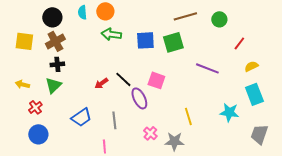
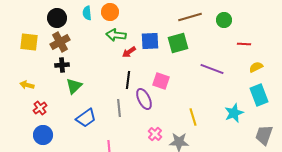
red line: (239, 43) -> (244, 44), turned 56
black line: (123, 79) -> (128, 80), turned 54
red arrow: (101, 83) -> (129, 52), moved
green triangle: (53, 85) -> (74, 86), moved
cyan star: (229, 112) -> (234, 113), turned -30
gray line: (114, 120) -> (119, 108), moved

